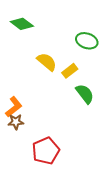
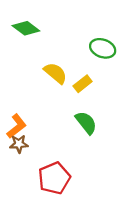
green semicircle: (85, 94) -> (86, 123), moved

